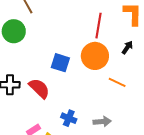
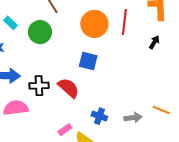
orange circle: (95, 56) -> (94, 24), moved
orange line: (117, 82) -> (161, 110), moved

